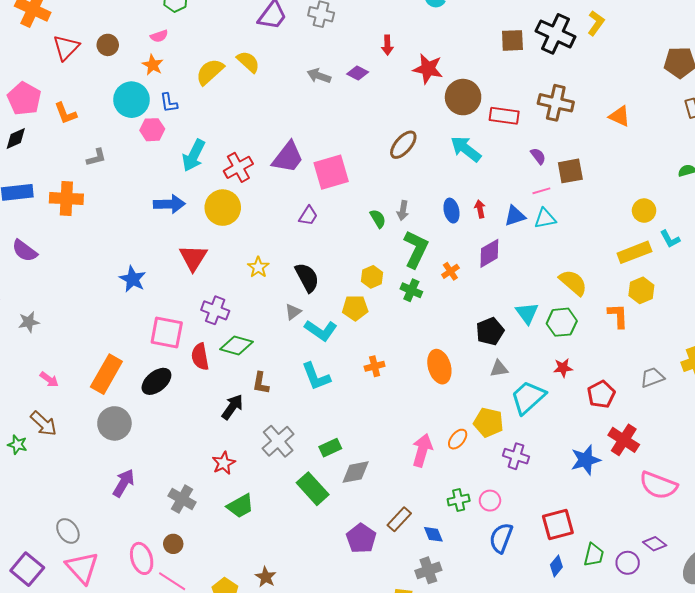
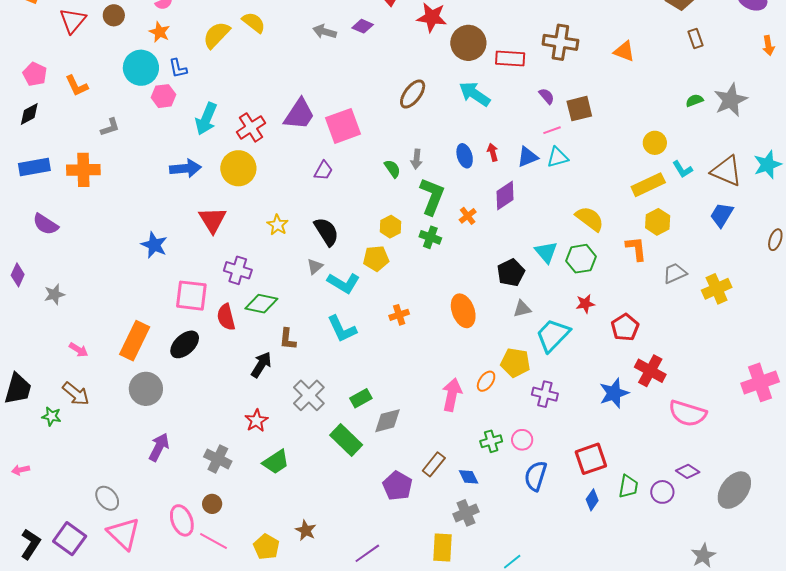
pink pentagon: (24, 99) -> (35, 74), size x0.7
gray trapezoid: (652, 377) -> (675, 273), moved

